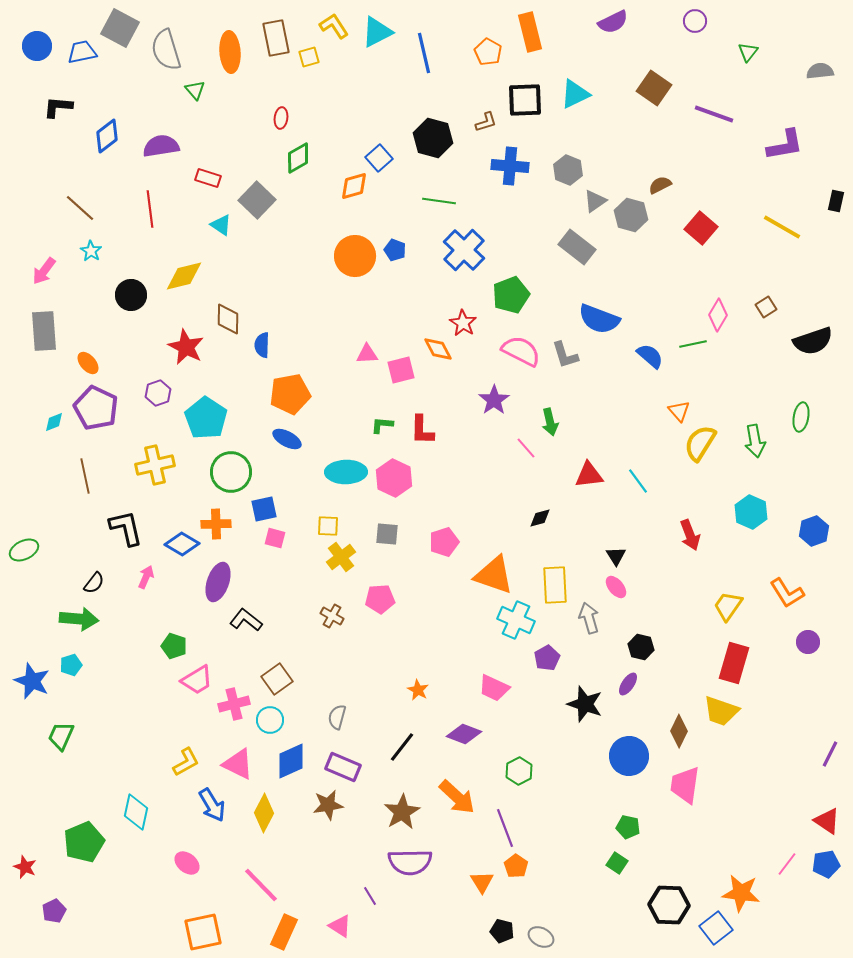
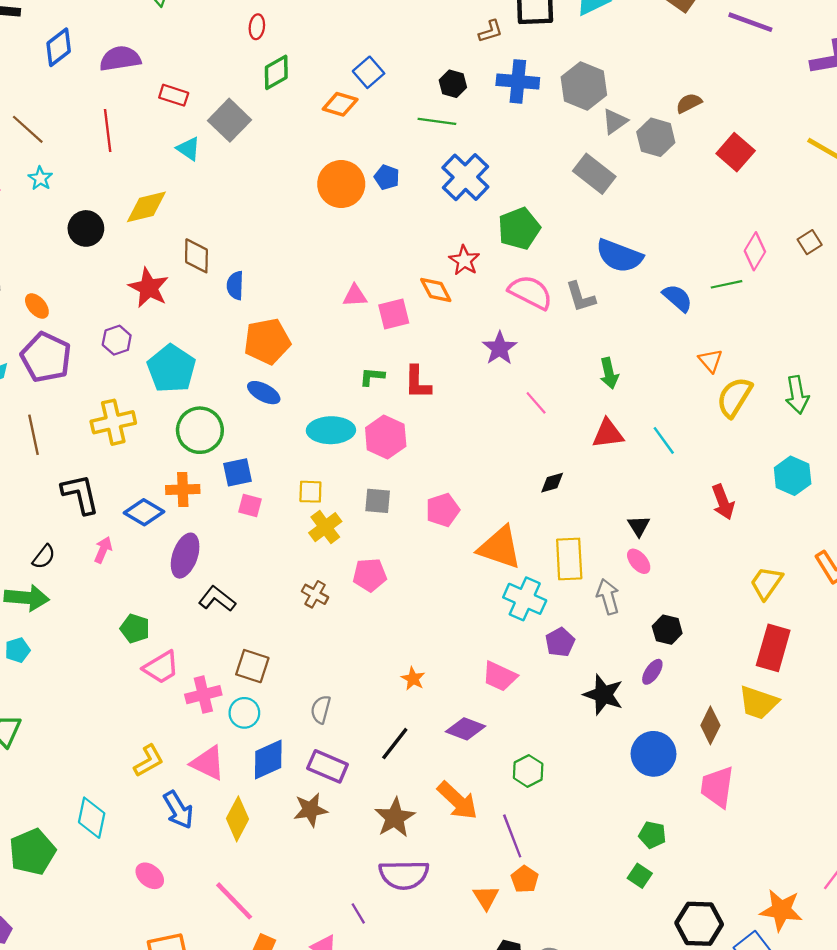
black hexagon: (433, 138) -> (453, 84), moved, size x0.6
gray hexagon: (568, 170) -> (584, 86), size x1.4
orange diamond: (354, 186) -> (340, 104), turned 32
green arrow: (550, 422) -> (609, 373), moved
brown square: (277, 679) -> (252, 666), turned -36

